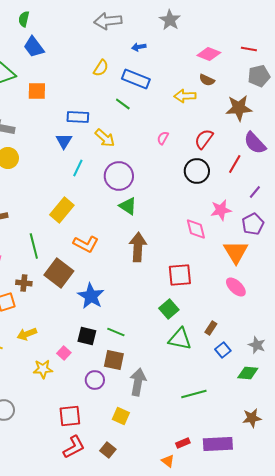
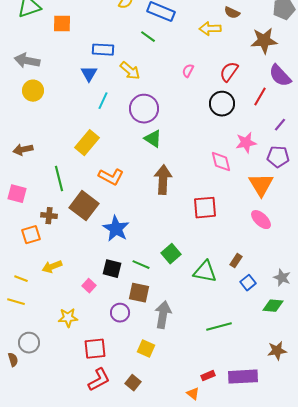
purple pentagon: (253, 224) -> (278, 157), turned 30
green square: (169, 309) -> (171, 254), moved
yellow star: (43, 369) -> (68, 318), moved

